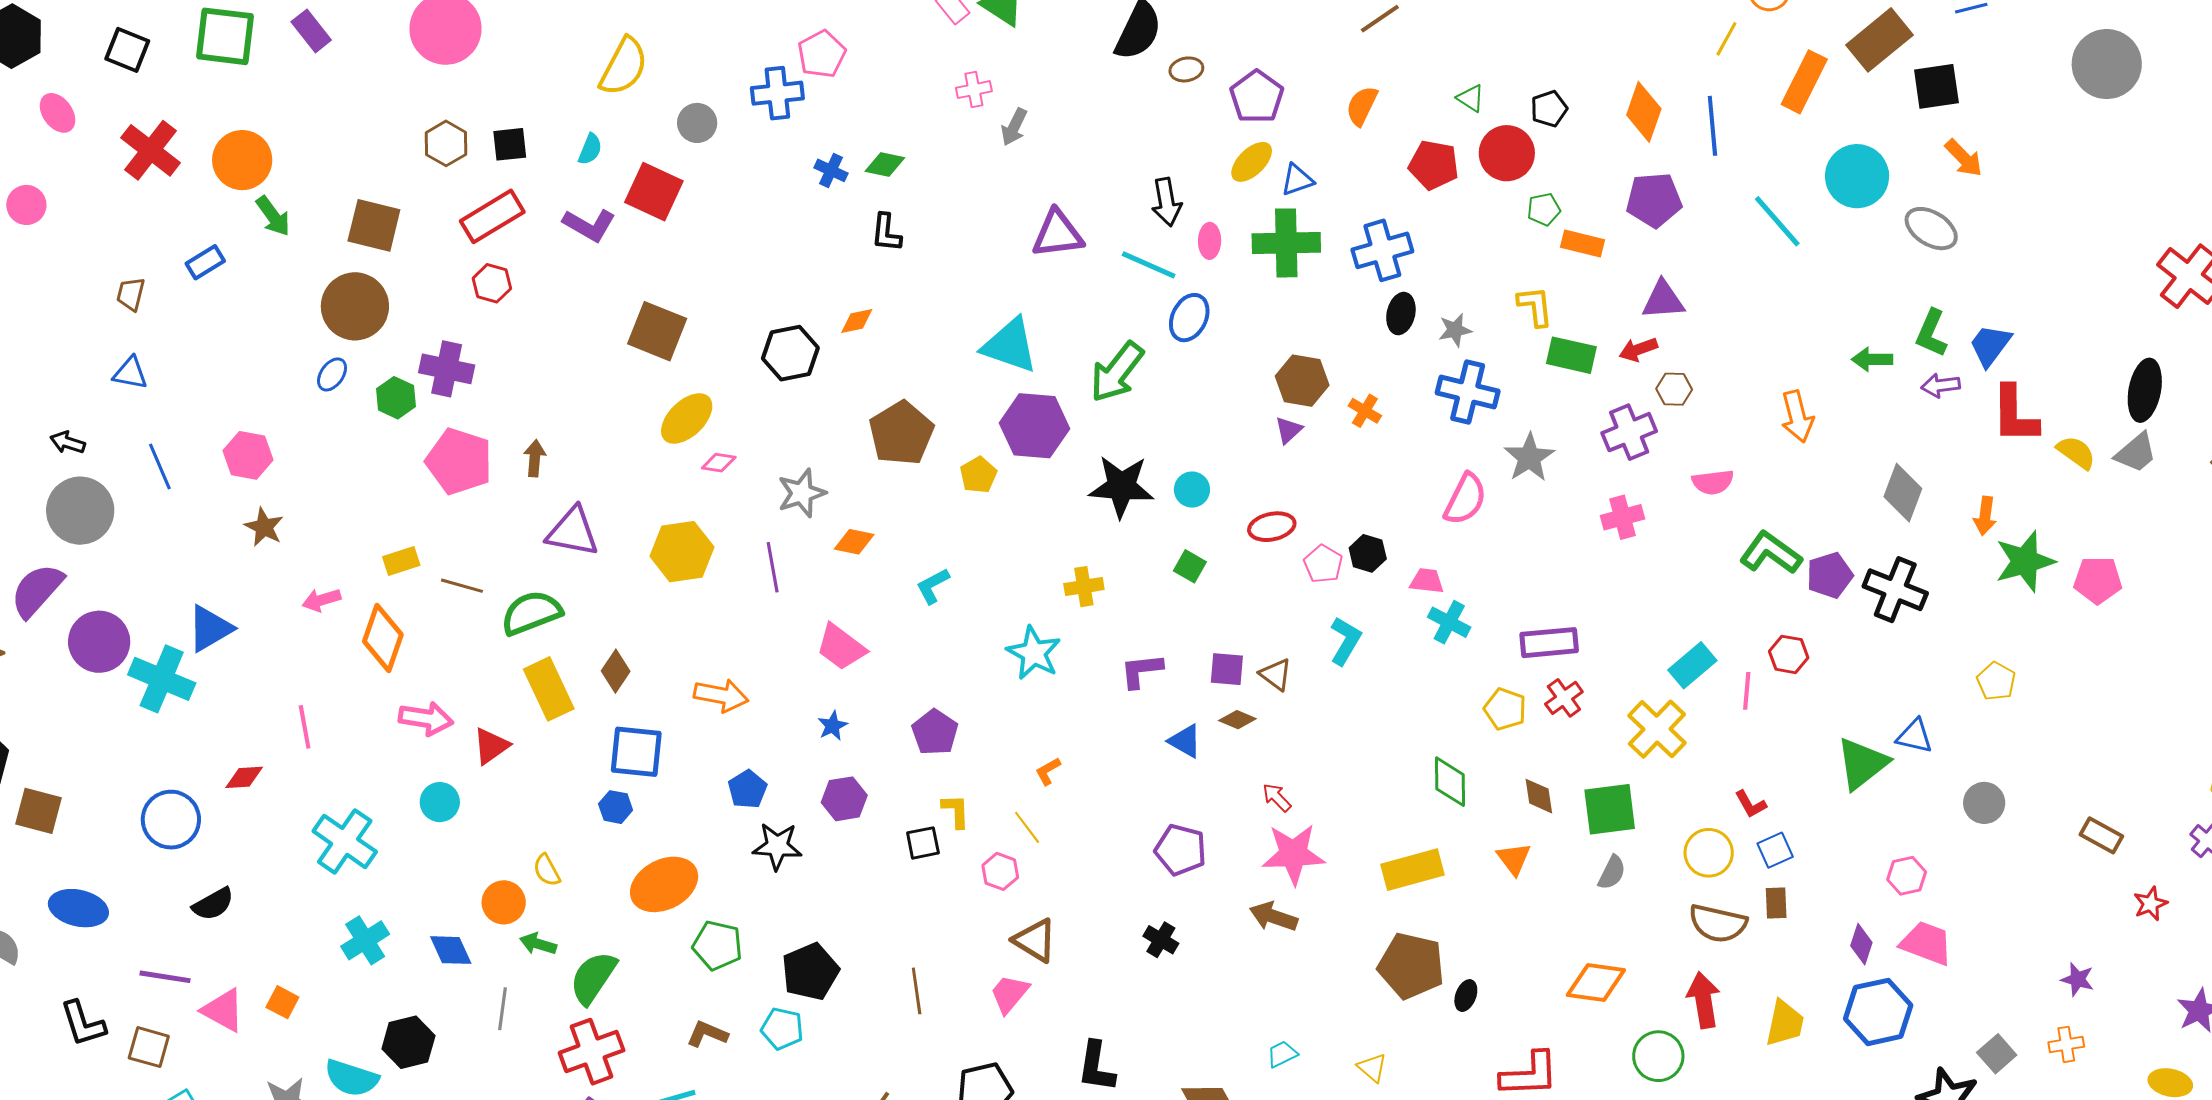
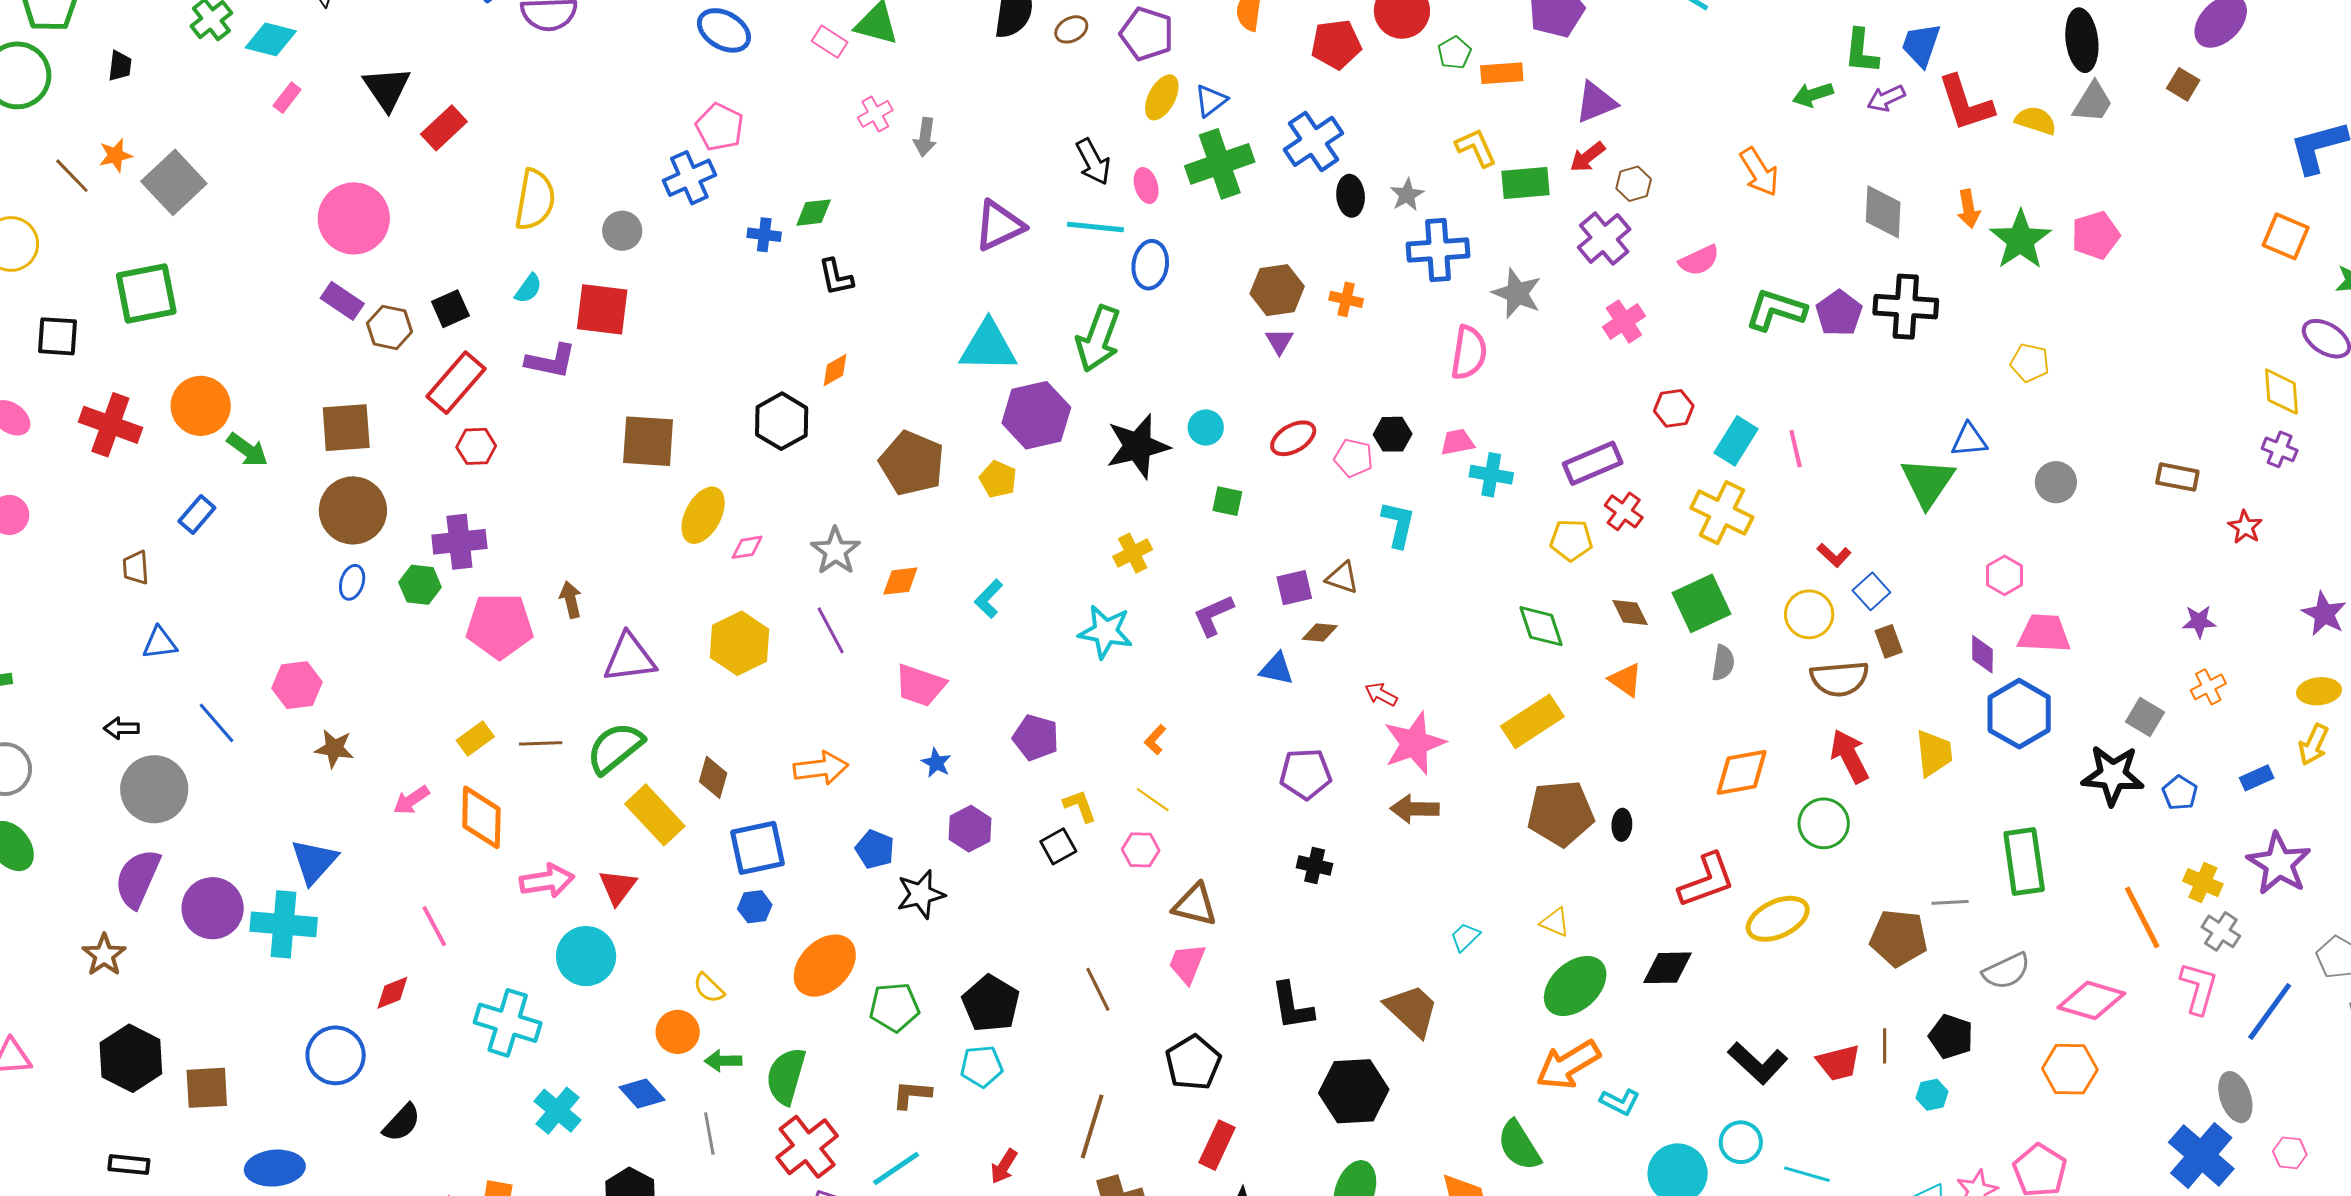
purple rectangle: (311, 31) -> (342, 301), moved
cyan semicircle: (590, 149) -> (528, 289), turned 32
red hexagon: (1789, 654) -> (1674, 408), moved
cyan circle: (440, 802) -> (586, 956), size x1.5

